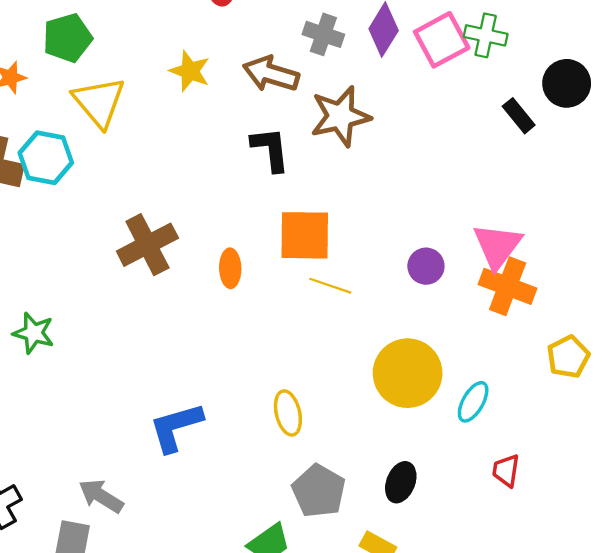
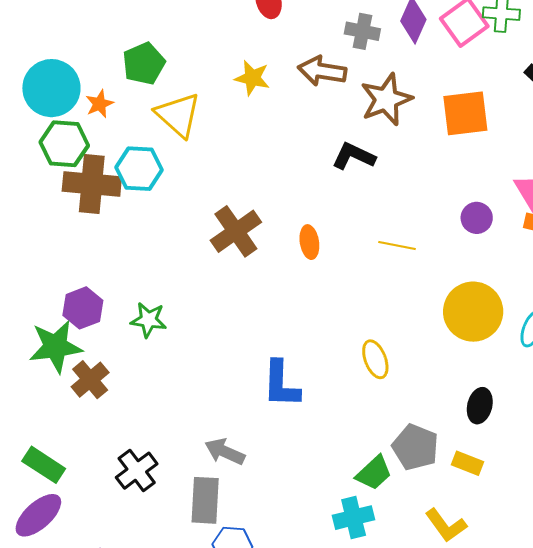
black L-shape: (270, 149) -> (354, 156), moved, turned -51
orange square: (305, 235) -> (465, 113), moved
blue L-shape: (176, 427) -> (281, 384), turned -64
gray pentagon: (319, 491) -> (415, 447), moved

